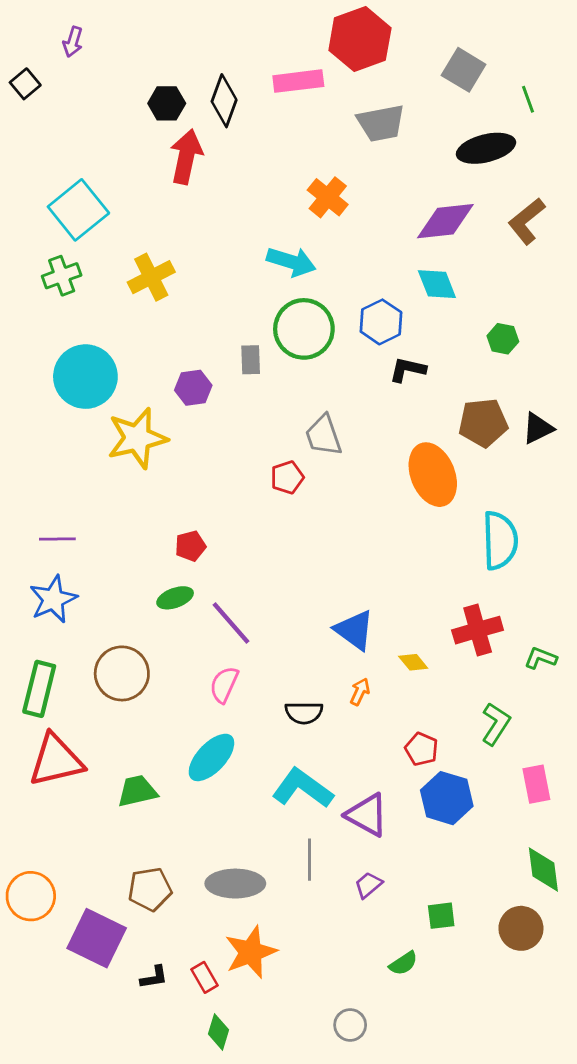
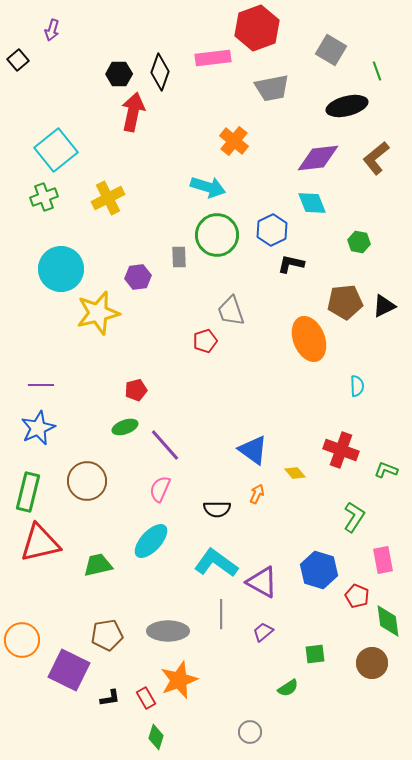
cyan semicircle: (500, 540) -> (357, 386), size x0.5
red cross: (478, 630) -> (341, 450), turned 36
red pentagon: (422, 749) -> (357, 596), moved

